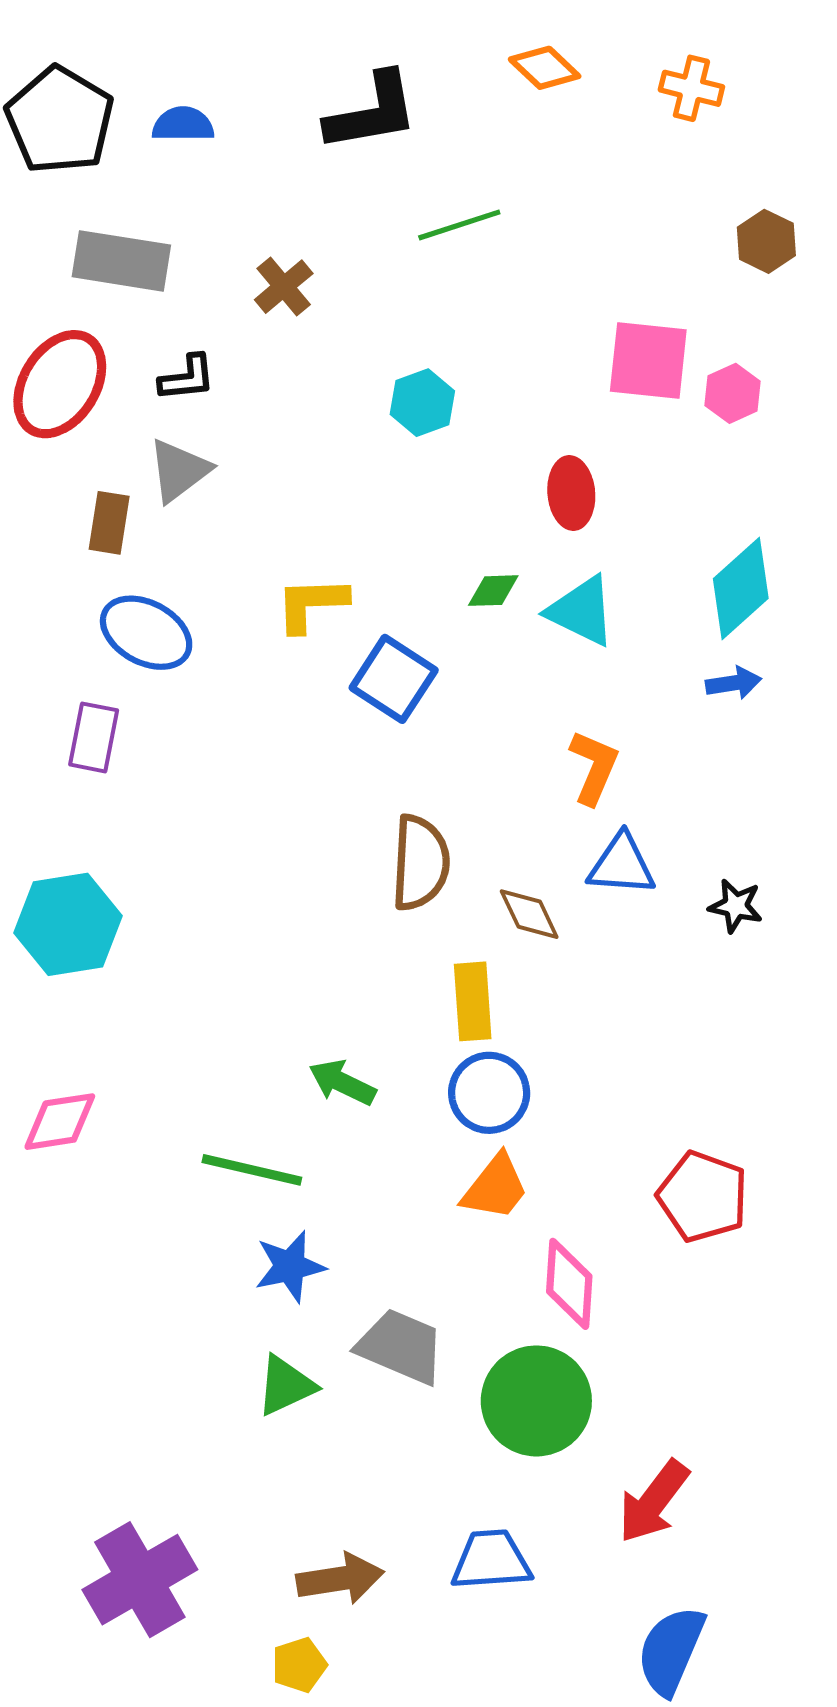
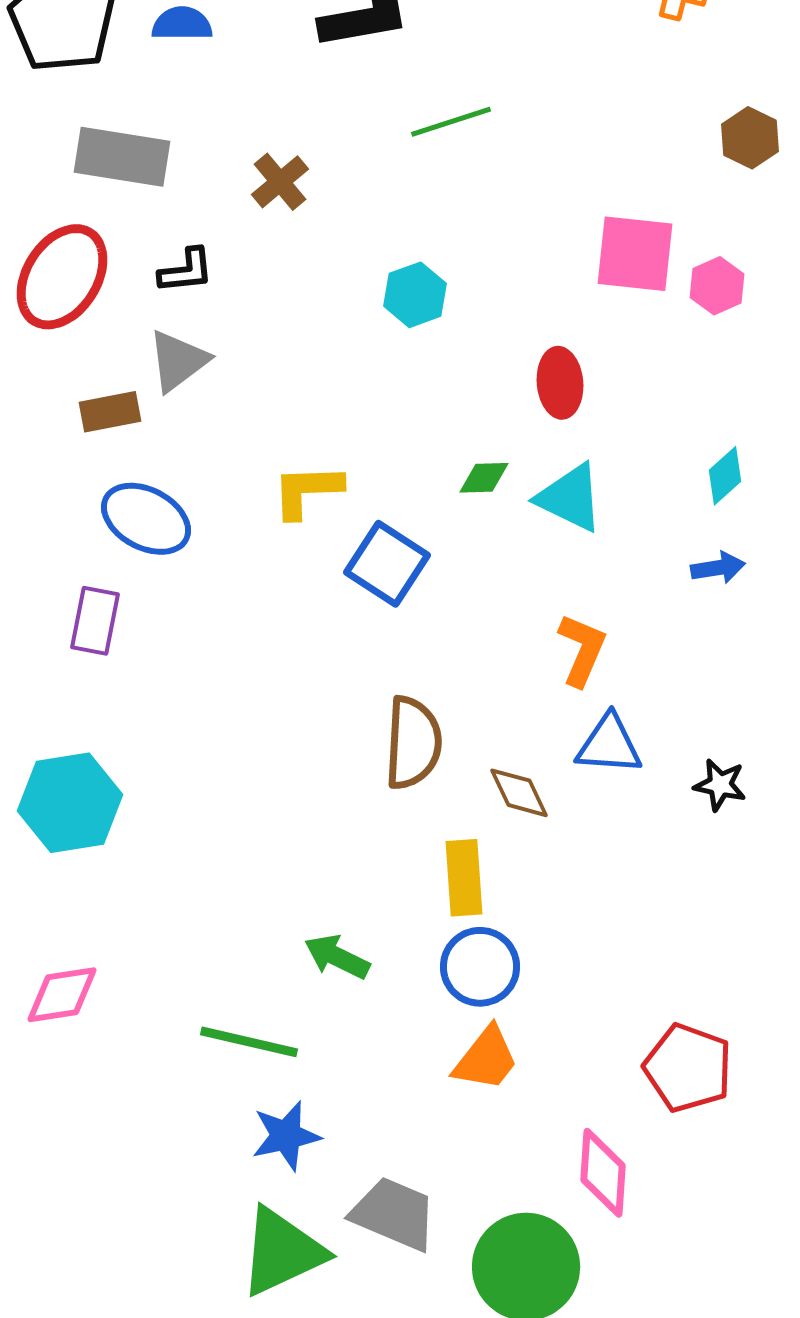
brown rectangle: (109, 523) -> (110, 412), turned 70
cyan diamond: (741, 589) -> (725, 476), size x0.6
pink diamond: (569, 1284) -> (603, 1173), moved
green triangle: (286, 1386) -> (282, 1252), size x1.5

